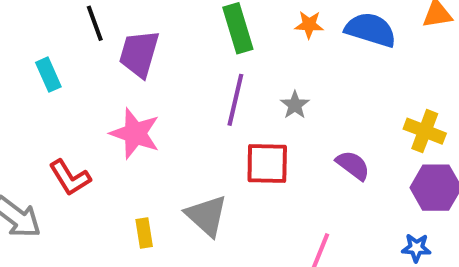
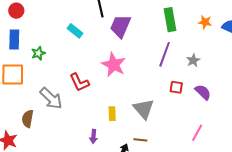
cyan rectangle: (48, 75) -> (75, 31), turned -35
red square: (267, 164) -> (176, 87), size x0.6
purple semicircle: (353, 165) -> (203, 92), moved

